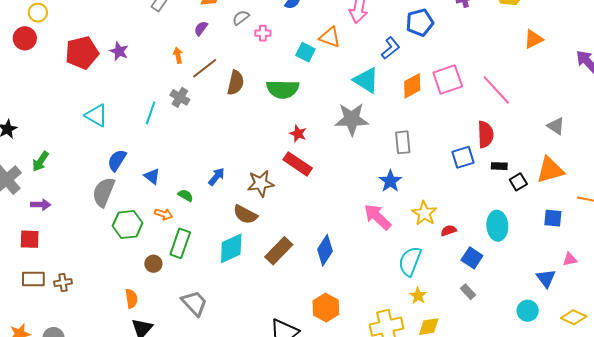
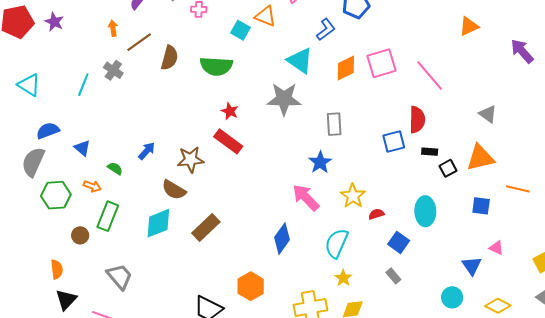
blue semicircle: (117, 160) -> (48, 131), turned 35
blue diamond: (325, 250) -> (282, 239), moved
pink triangle: (570, 259) -> (496, 248), turned 35

